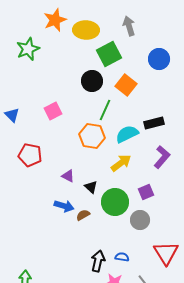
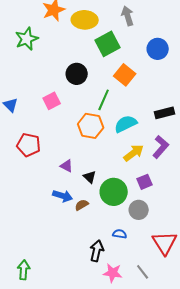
black circle: (92, 81) -> (77, 74), moved
black rectangle: (154, 123) -> (165, 113), moved
yellow arrow: (121, 163) -> (134, 153), moved
blue semicircle: (122, 257) -> (120, 234), moved

